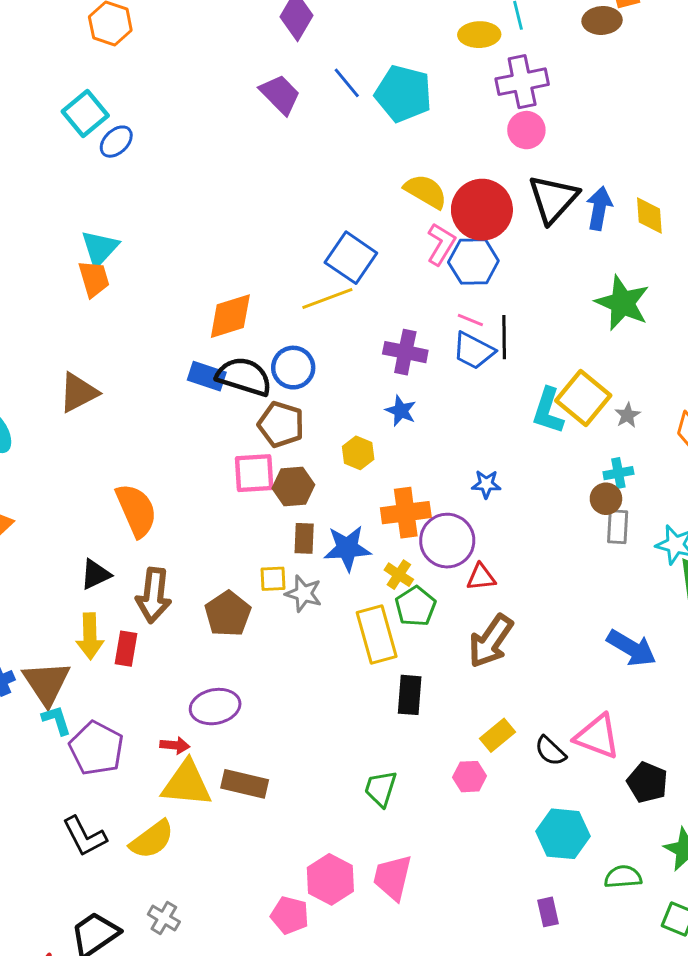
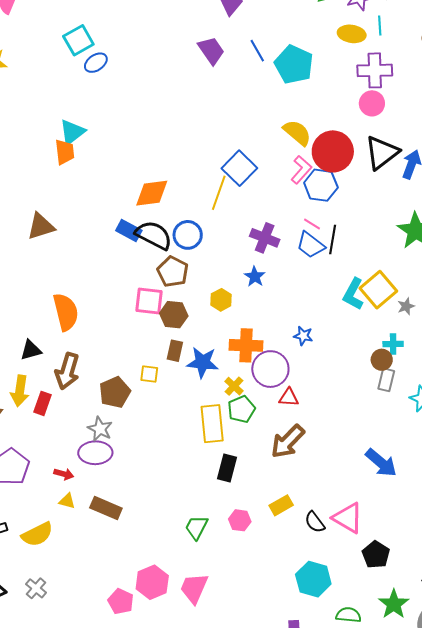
yellow line: (327, 298) -> (219, 193), turned -60
gray star: (304, 594) -> (100, 429), moved
pink hexagon: (470, 777) -> (240, 520), moved
yellow triangle: (187, 784) -> (67, 501), size x0.5

